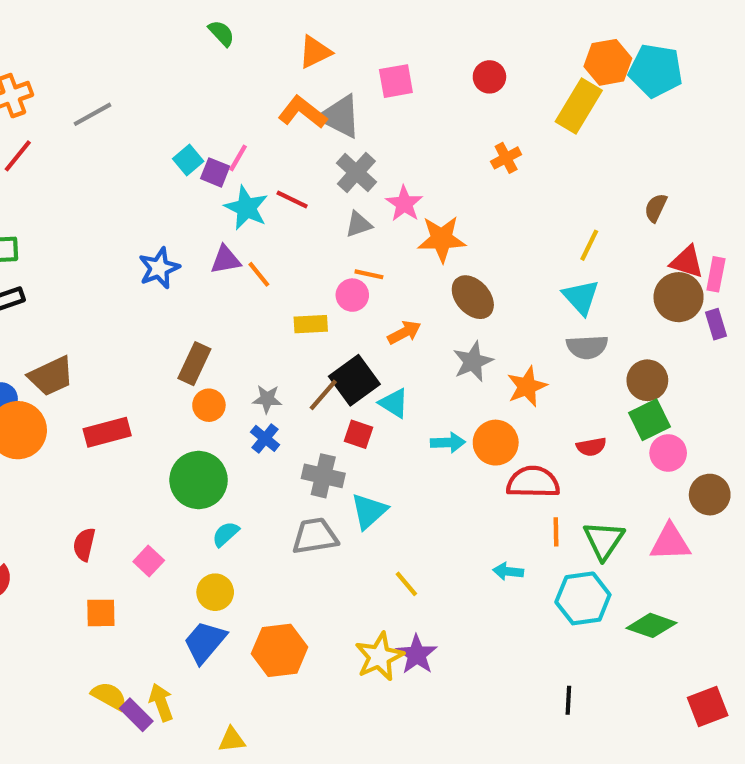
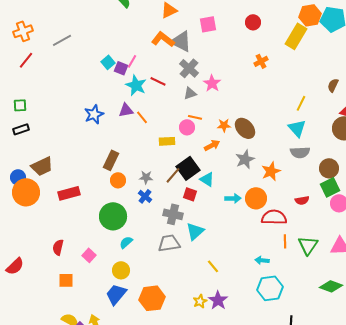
orange star: (442, 239) -> (224, 125), moved, size x0.6
cyan hexagon: (583, 598) -> (270, 288), moved
yellow star: (379, 657) -> (200, 301), size x0.6

